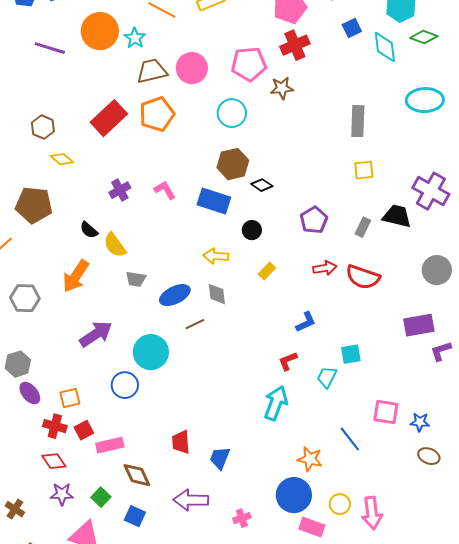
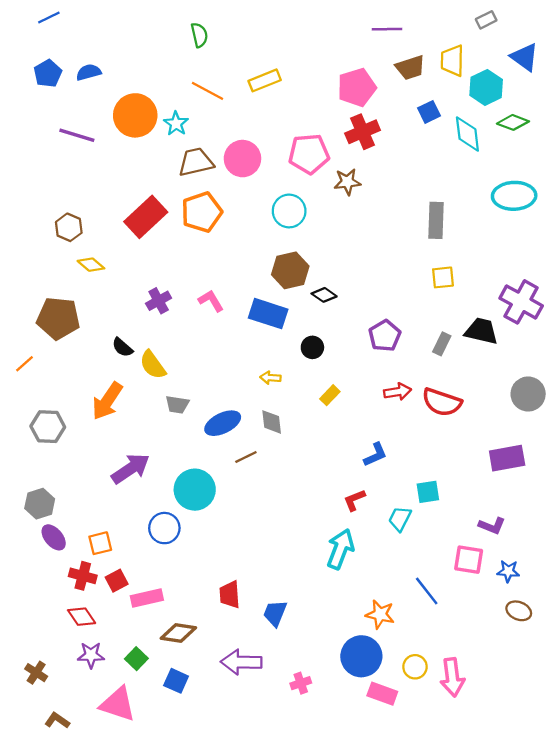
yellow arrow: (216, 256) -> (270, 378), size x0.7
purple L-shape: (441, 351) -> (492, 526), moved, turned -140
brown diamond: (137, 475) -> (178, 633), turned -56

